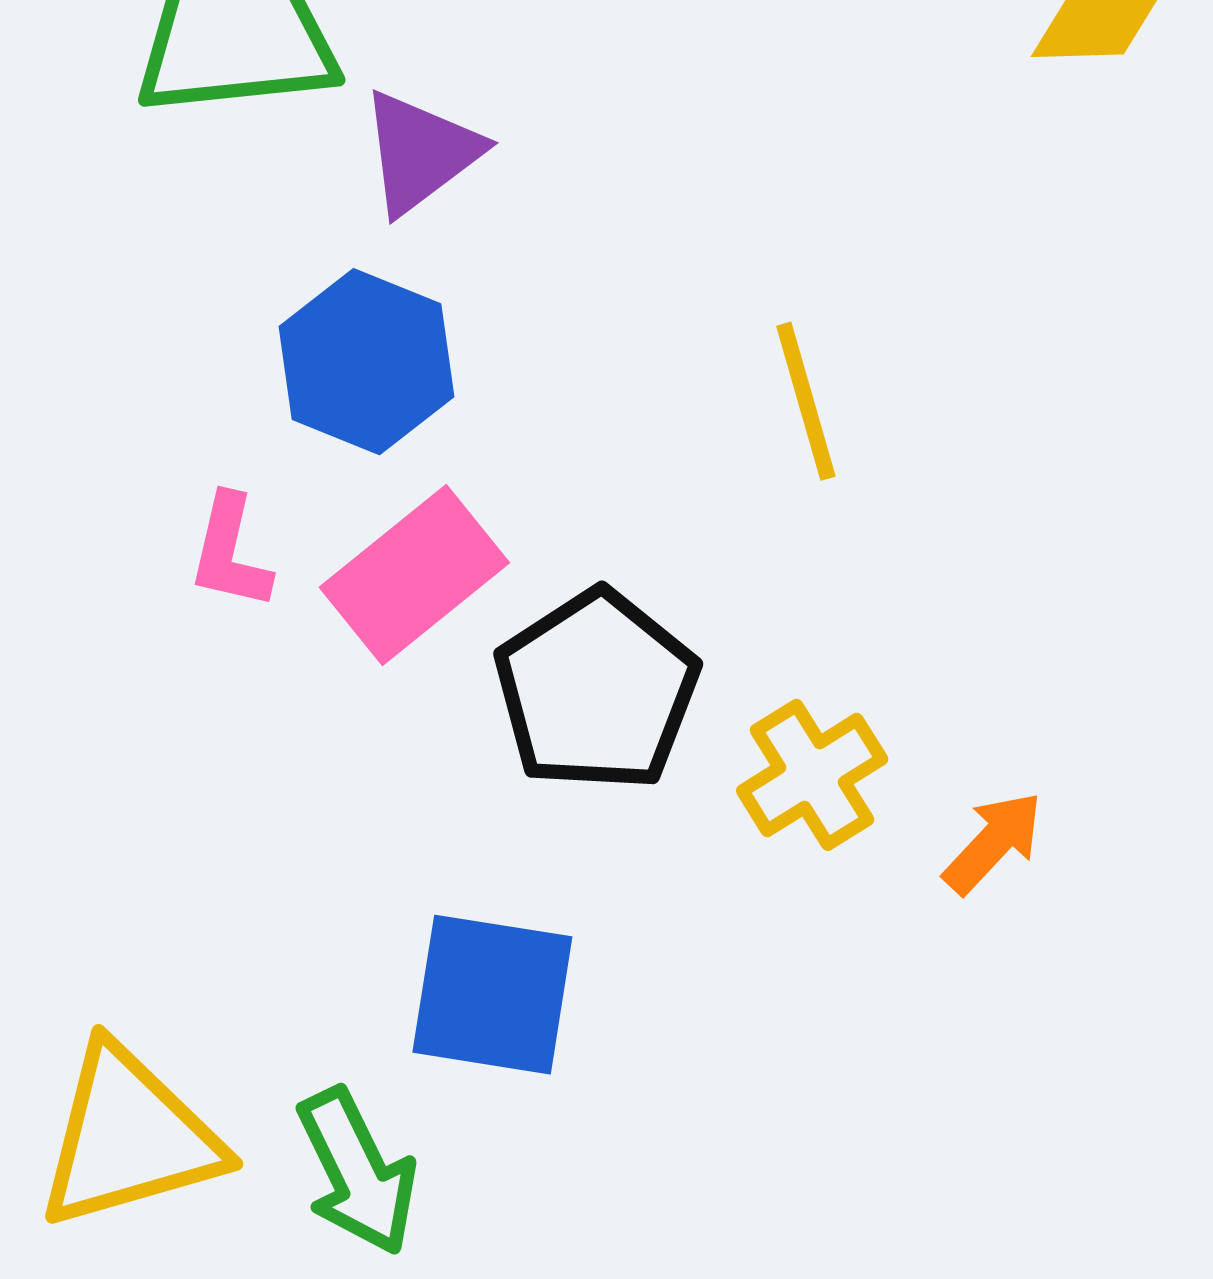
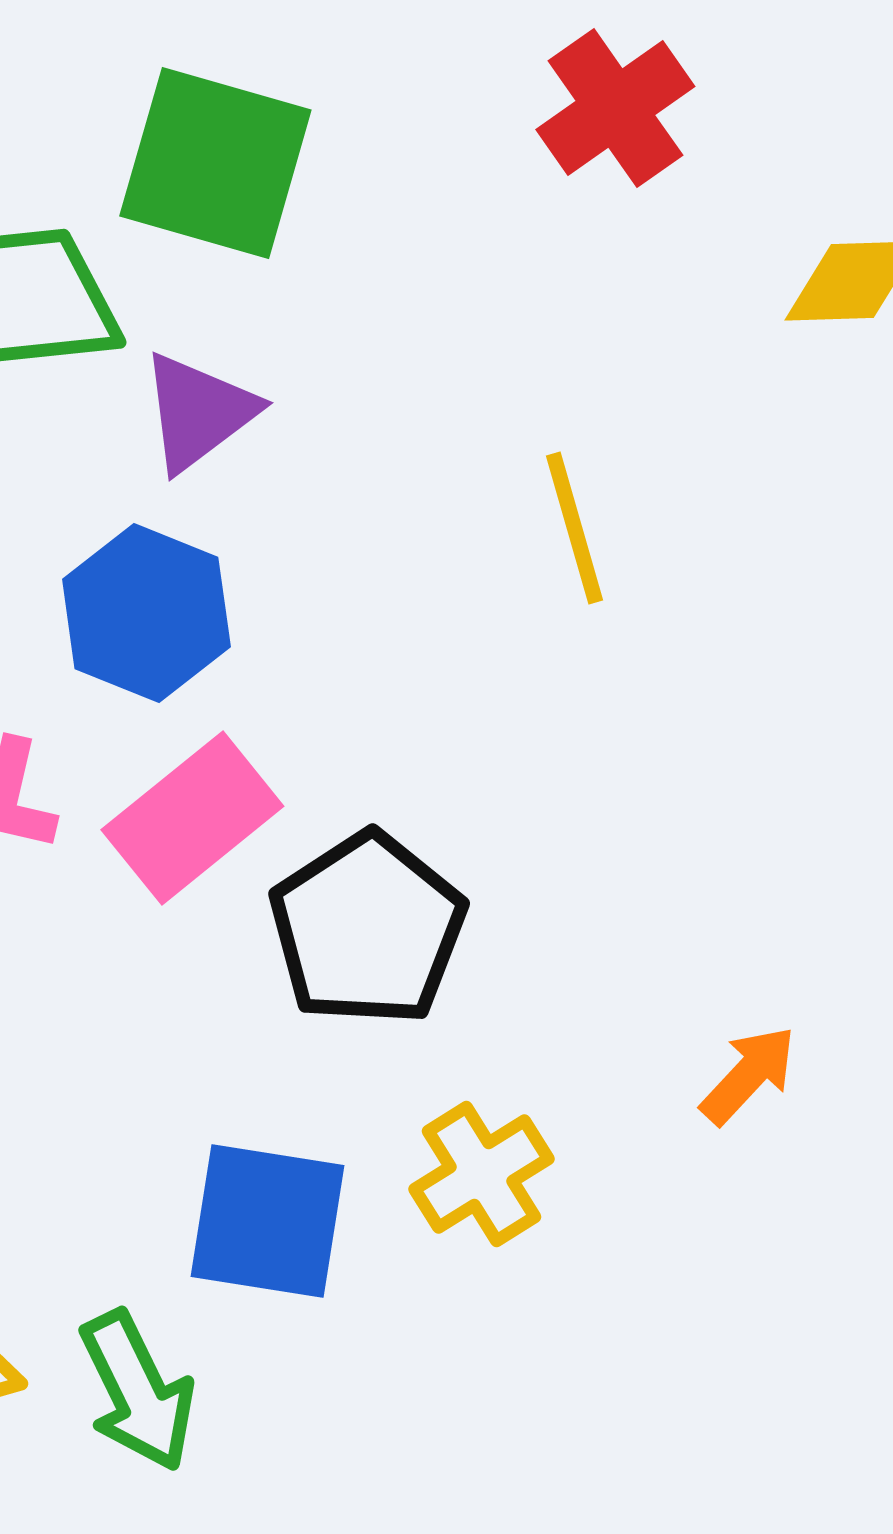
yellow line: (806, 401) -> (574, 528), moved
yellow cross: (812, 775) -> (481, 1174), moved

